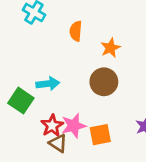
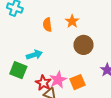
orange semicircle: (76, 31) -> (47, 25), moved
brown circle: (104, 82) -> (83, 45), moved

